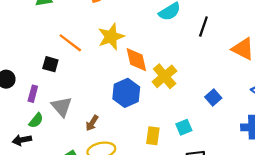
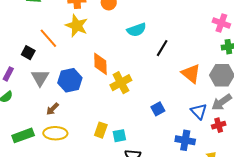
yellow star: (111, 37) -> (77, 26), moved, turned 30
blue hexagon: (126, 93) -> (70, 80), moved
gray triangle: (62, 107) -> (40, 78), moved
cyan square: (184, 127) -> (119, 136), moved

